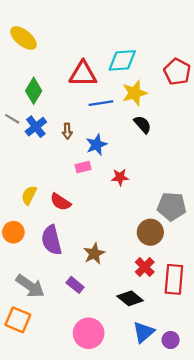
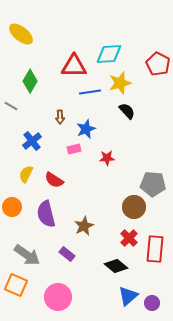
blue cross: (36, 127) -> (32, 141), moved
pink circle: (89, 333) -> (58, 297), moved

